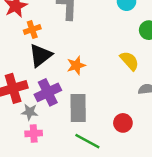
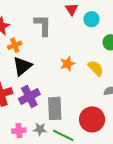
orange star: (76, 65) -> (67, 64), moved
gray star: (30, 112) -> (40, 129), moved
red circle: (123, 123) -> (92, 119), size x1.6

